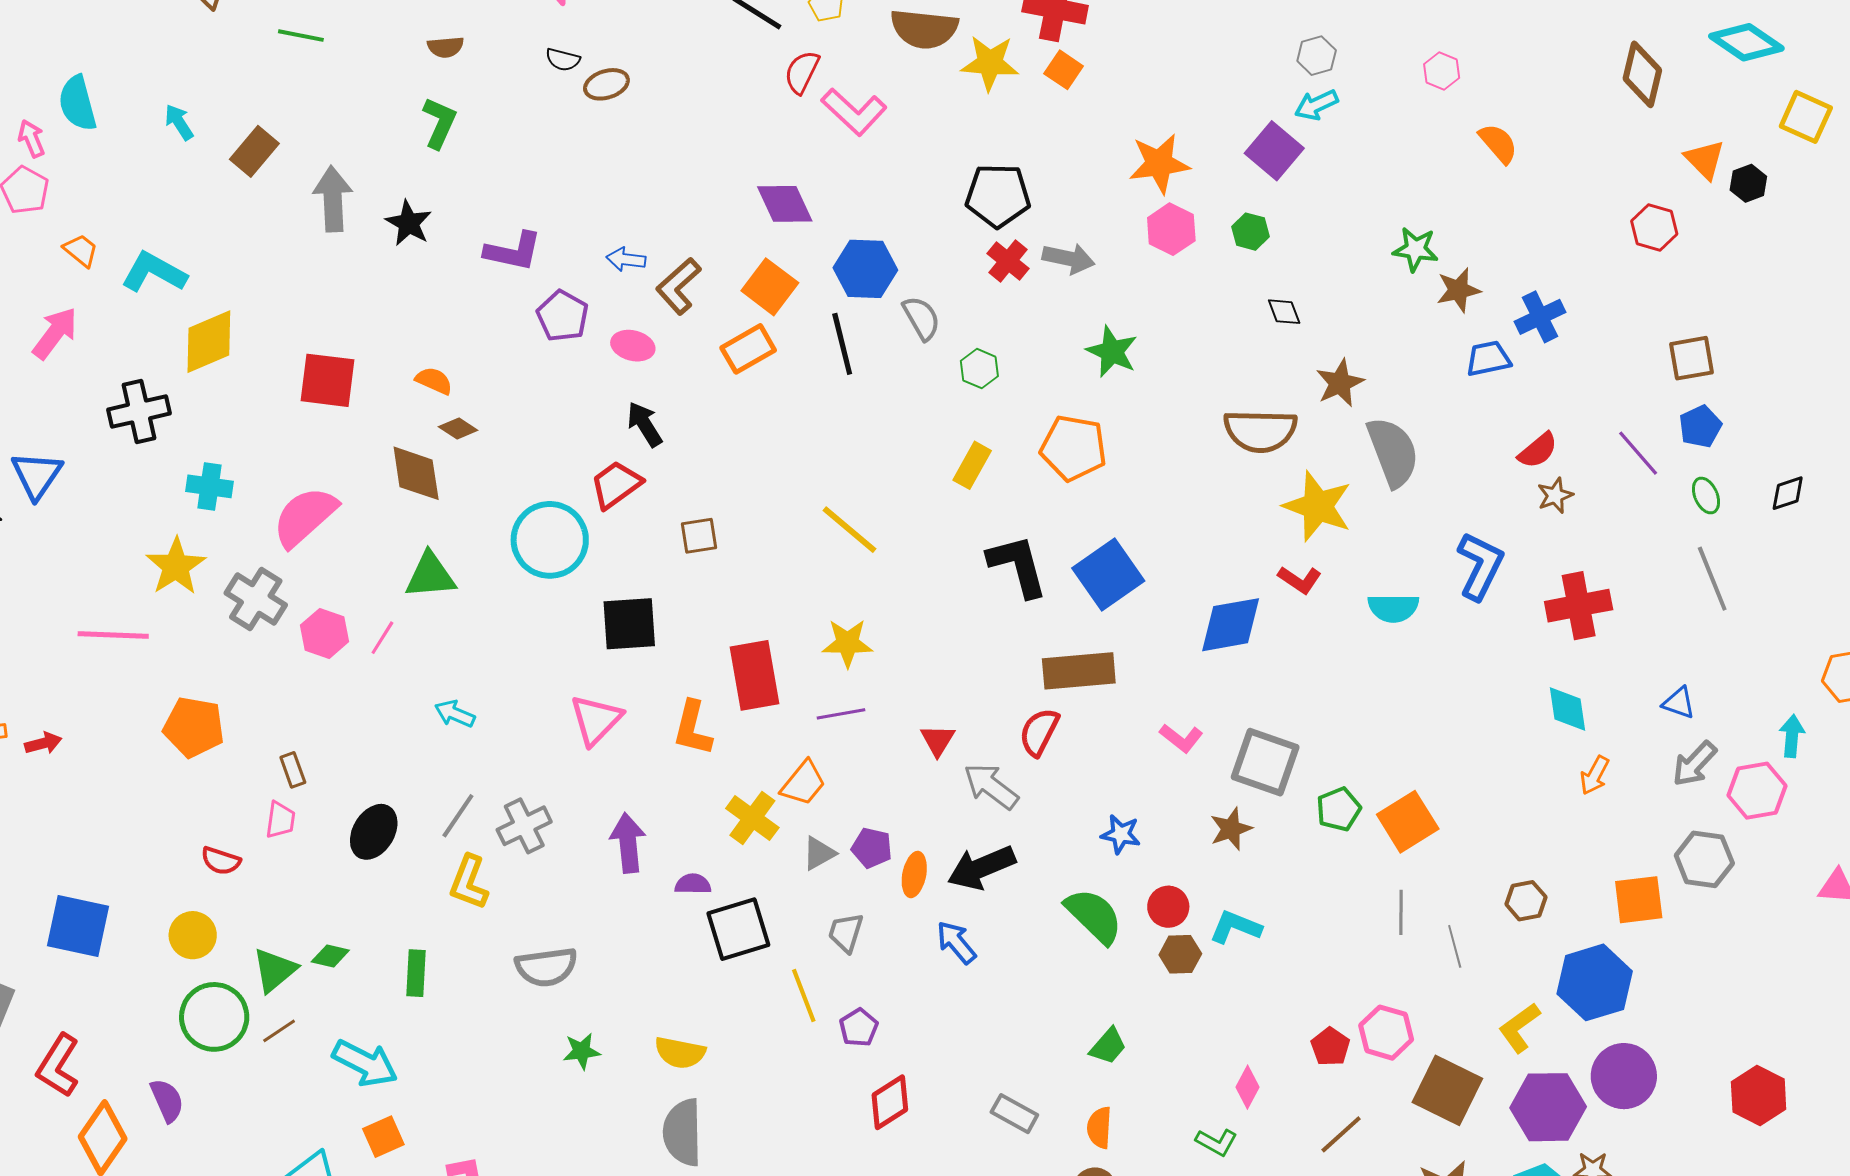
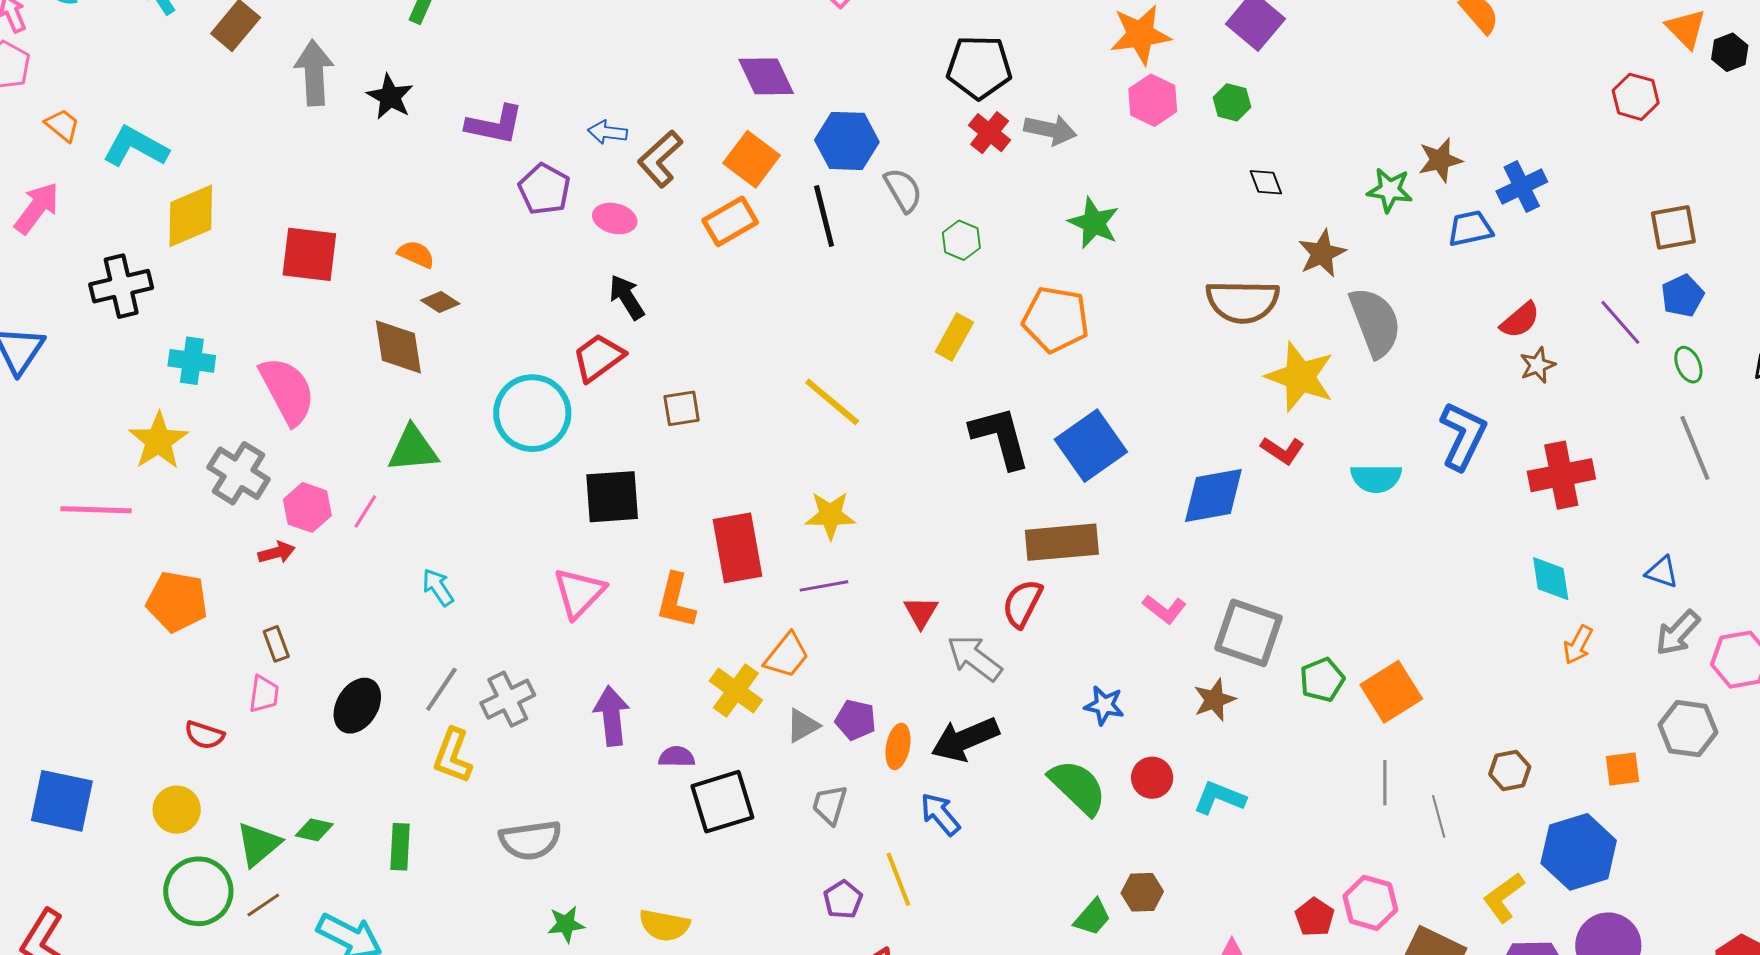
green star: (1416, 249) -> (1390, 190), moved
pink semicircle: (305, 517) -> (287, 391), turned 104
cyan arrow: (455, 714) -> (438, 587), turned 33
red arrow: (43, 743) -> (277, 553), moved
orange square: (1639, 900) -> (1622, 769), size x0.7
brown hexagon: (1180, 954) -> (1142, 892), moved
yellow line: (804, 995) -> (898, 879), moved

